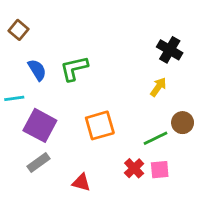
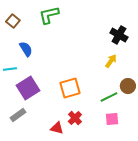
green L-shape: (74, 68) -> (49, 15), moved
purple square: (40, 125) -> (28, 88), turned 30
gray rectangle: (39, 163) -> (18, 115), moved
red cross: (134, 168) -> (75, 118), moved

